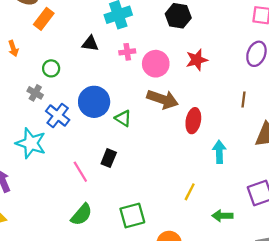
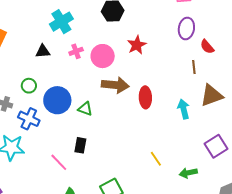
green circle: (51, 68) -> (29, 86), moved
brown line: (244, 100) -> (194, 67), moved
cyan arrow: (219, 152) -> (184, 109), moved
yellow line: (190, 192) -> (156, 159), turned -49

